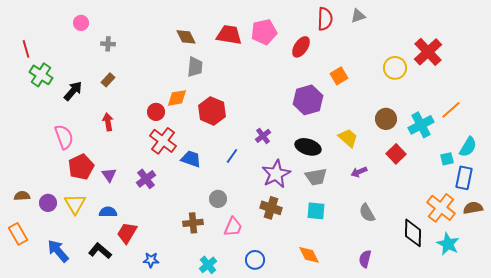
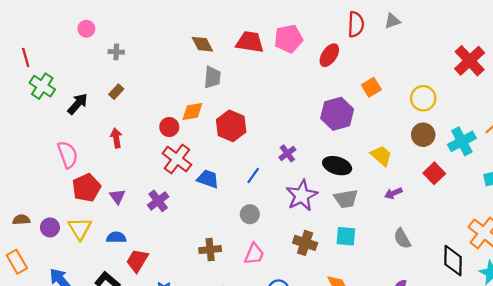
yellow circle: (395, 68) -> (423, 98), moved
gray circle: (218, 199) -> (250, 214), moved
brown cross: (271, 208) -> (305, 243), moved

